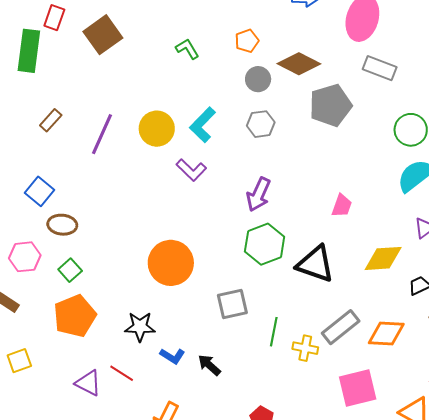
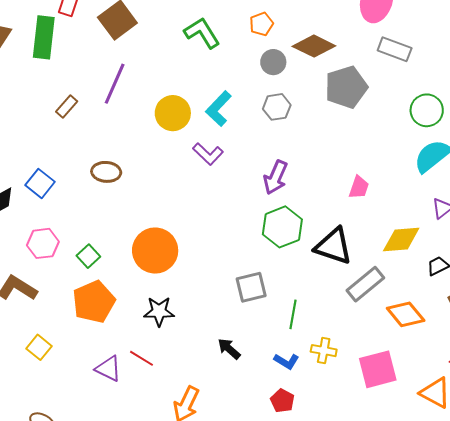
green L-shape: (187, 49) -> (202, 33), size x1.5
purple line: (102, 134) -> (115, 84), moved
blue square: (39, 191) -> (40, 183), moved
brown ellipse: (62, 225) -> (106, 172), moved
orange circle: (171, 263) -> (155, 251), moved
gray rectangle: (341, 327) -> (365, 284), moved
orange diamond: (386, 333) -> (406, 314), turned 48
yellow cross: (305, 348) -> (324, 351), moved
blue L-shape: (172, 356) -> (287, 361), moved
yellow square: (19, 361) -> (39, 347), turned -30

